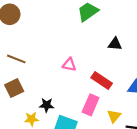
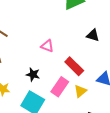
black star: (47, 105) -> (33, 75), moved
yellow triangle: (114, 116) -> (80, 91), moved

